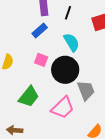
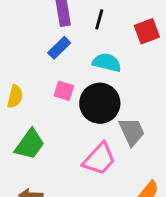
cyan semicircle: (71, 42) -> (107, 63), turned -42
green trapezoid: (29, 97) -> (30, 144), moved

